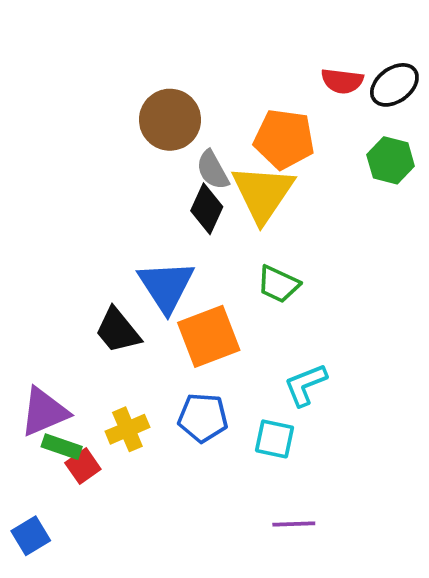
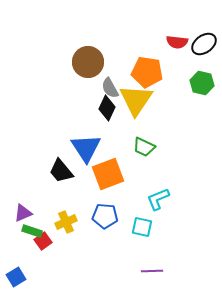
purple triangle: (44, 412) -> (23, 213), size x0.7

